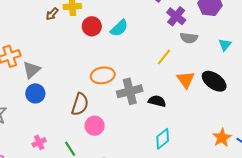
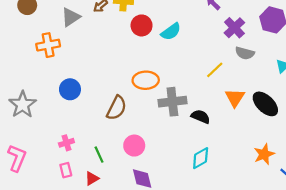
gray triangle: (31, 70) -> (71, 17), moved
pink circle: (95, 126) -> (134, 146), moved
orange star: (222, 138) -> (264, 154), moved

